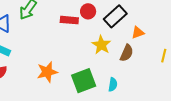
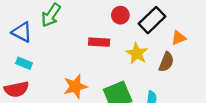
red rectangle: (69, 20) -> (99, 42), moved

